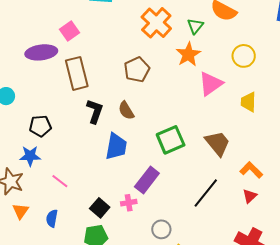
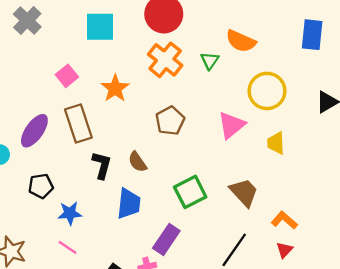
purple ellipse: (41, 52) -> (34, 131), moved, turned -44
orange star: (188, 54) -> (115, 88), moved
yellow circle: (244, 56) -> (267, 91), size x1.4
brown pentagon: (137, 70) -> (170, 121), moved
blue star: (30, 156) -> (70, 213), moved

